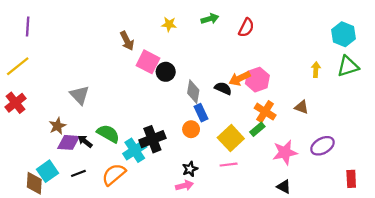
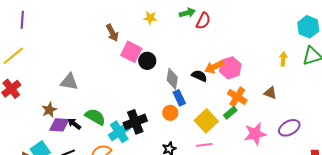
red semicircle: (246, 28) -> (203, 21), moved
gray triangle: (80, 95) -> (69, 82), turned -36

